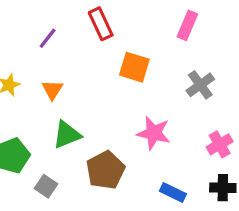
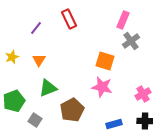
orange square: (134, 67) -> (105, 61), moved
gray cross: (200, 85) -> (131, 41), moved
blue rectangle: (173, 193) -> (114, 124), turned -42

